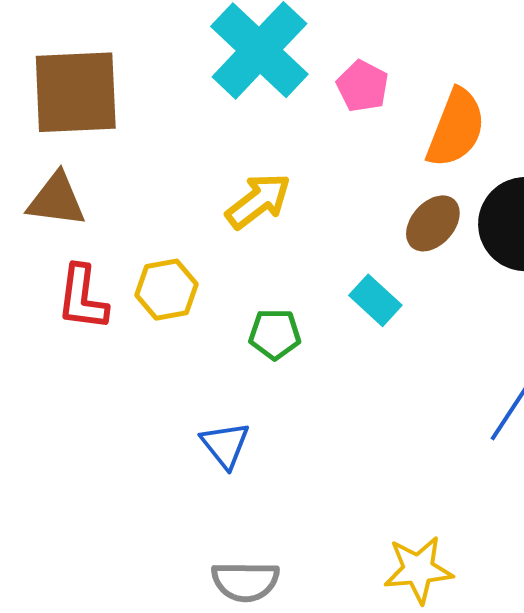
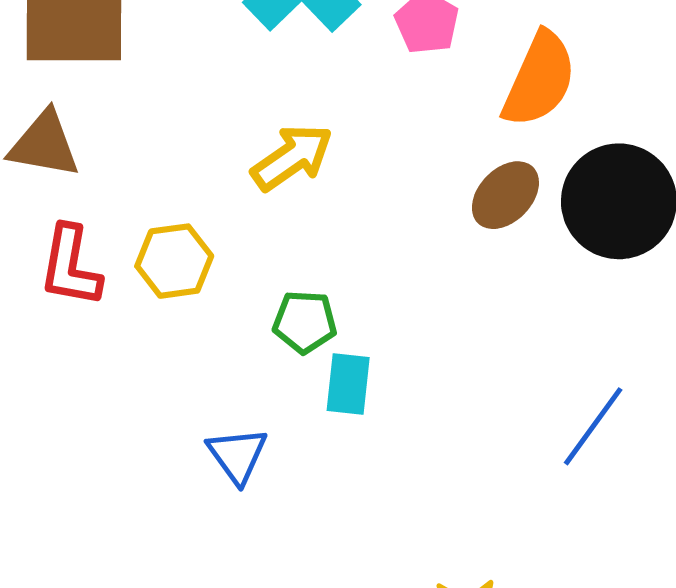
cyan rectangle: (375, 300) -> (348, 384), moved, turned 51

